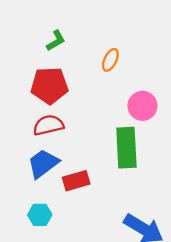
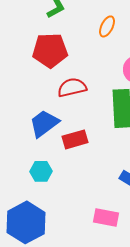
red semicircle: (48, 125) -> (72, 87), moved

